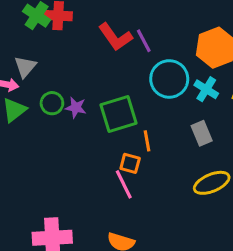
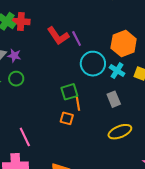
purple star: (76, 108) -> (14, 56), moved
green square: (118, 114) -> (69, 92), moved, size x0.7
pink line: (124, 184) -> (25, 137), moved

